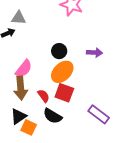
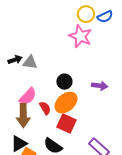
gray triangle: (19, 18) -> (30, 62), moved
red semicircle: (44, 96) -> (45, 108), moved

